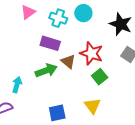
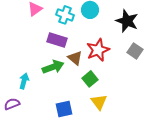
red star: (91, 53) -> (98, 50), turned 30
green square: (100, 77) -> (90, 79), moved

